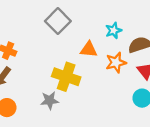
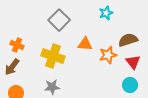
cyan star: (114, 30) -> (106, 13), moved
yellow cross: (66, 77) -> (53, 56), moved

